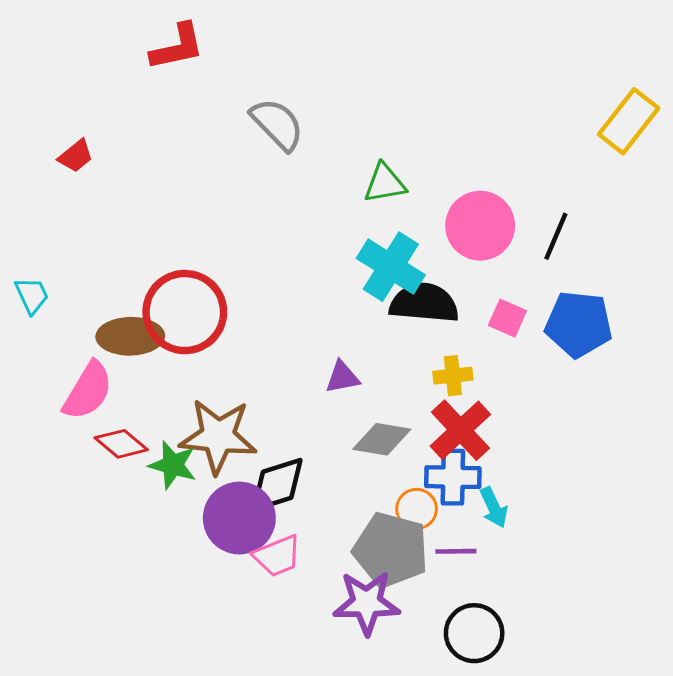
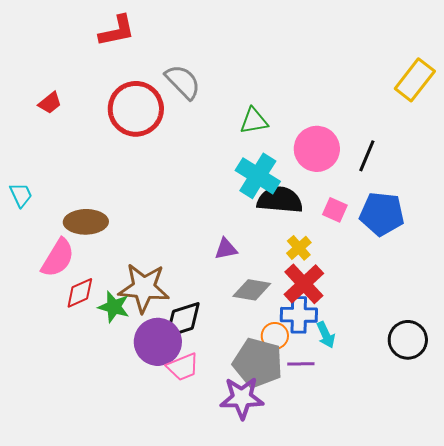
red circle: (185, 312) -> (136, 109), moved
yellow cross: (453, 376) -> (299, 248), turned -35
red diamond: (121, 444) -> (80, 293), turned -64
black circle: (474, 633) -> (408, 340), moved

